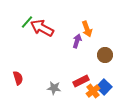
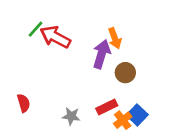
purple arrow: (77, 41) -> (102, 54), size x1.5
brown circle: (105, 55) -> (125, 73), moved

